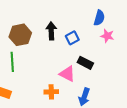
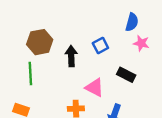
black arrow: (51, 31) -> (71, 56), moved
black rectangle: (85, 63) -> (126, 75), moved

